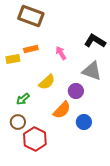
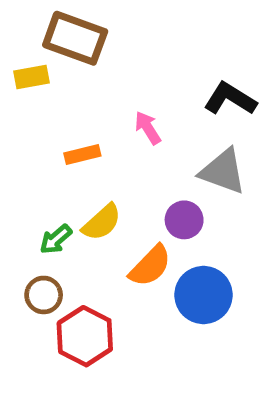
orange rectangle: (31, 49) -> (82, 154), moved
yellow rectangle: (13, 59) -> (31, 77), moved
yellow semicircle: (47, 82) -> (102, 222), moved
blue circle: (84, 122) -> (203, 295), size x1.5

